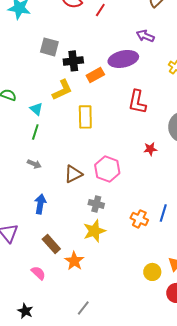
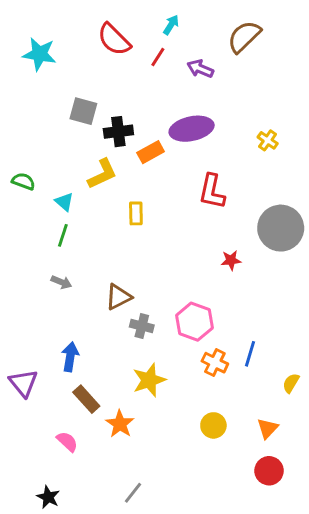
purple arrow: (145, 36) -> (200, 69), moved
yellow rectangle: (85, 117) -> (136, 213), size x0.7
pink hexagon: (107, 169) -> (194, 322), moved
blue arrow: (40, 204) -> (70, 357), moved
gray cross: (96, 204) -> (142, 326), moved
yellow circle: (152, 272) -> (213, 425), moved

